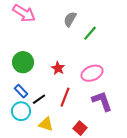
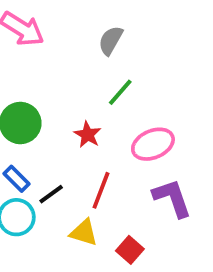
green line: (90, 33) -> (120, 92), moved
yellow triangle: (46, 124) -> (84, 233), moved

